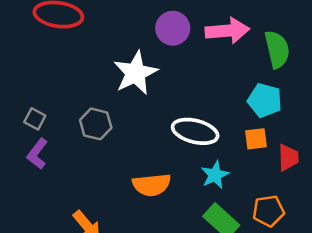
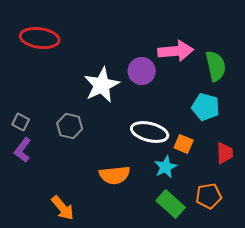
purple circle: (173, 28) -> (142, 71), moved
orange square: (256, 139) -> (184, 144), moved, turned 30

